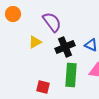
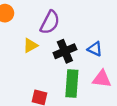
purple semicircle: (52, 22) -> (50, 22), turned 65

